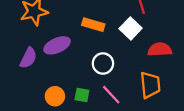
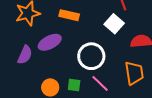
orange rectangle: (93, 25) -> (69, 15), moved
white circle: (103, 64) -> (91, 56), size x1.4

